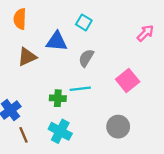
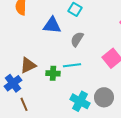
brown triangle: (27, 57) -> (28, 65), moved
cyan cross: (60, 131) -> (80, 101), moved

